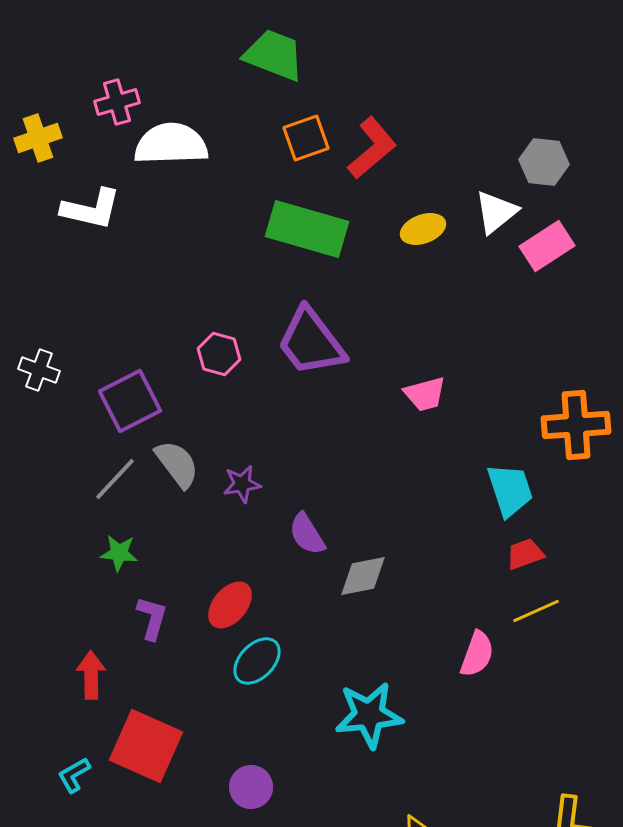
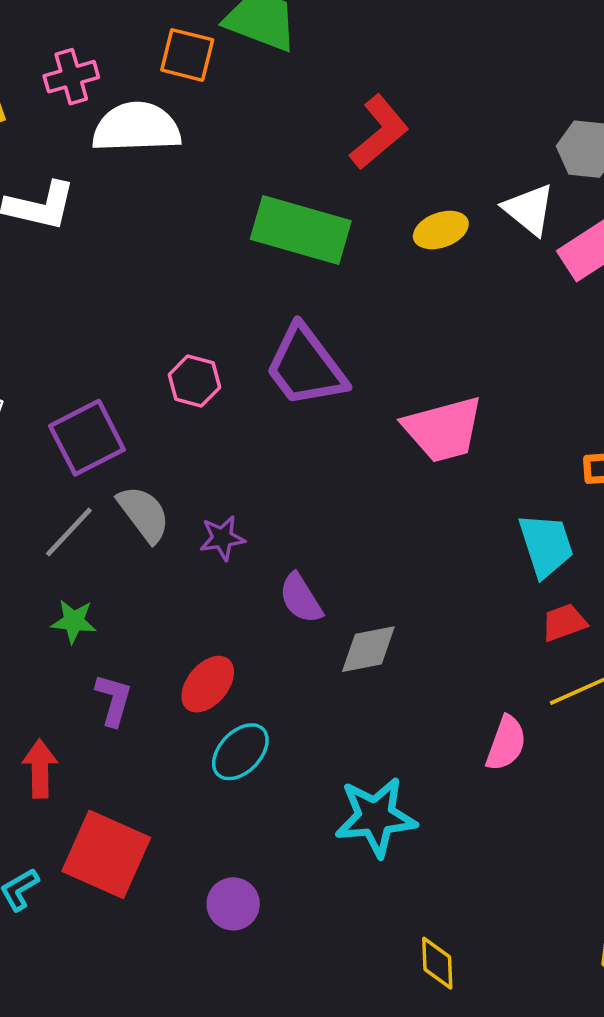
orange square: (306, 138) -> (187, 55), moved, turned 33
white triangle: (496, 212) -> (529, 209), turned -42
pink trapezoid: (425, 394) -> (443, 429), size x1.6

